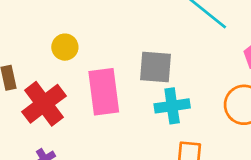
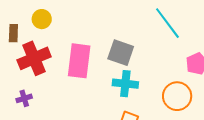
yellow circle: (65, 47) -> (42, 19), moved

